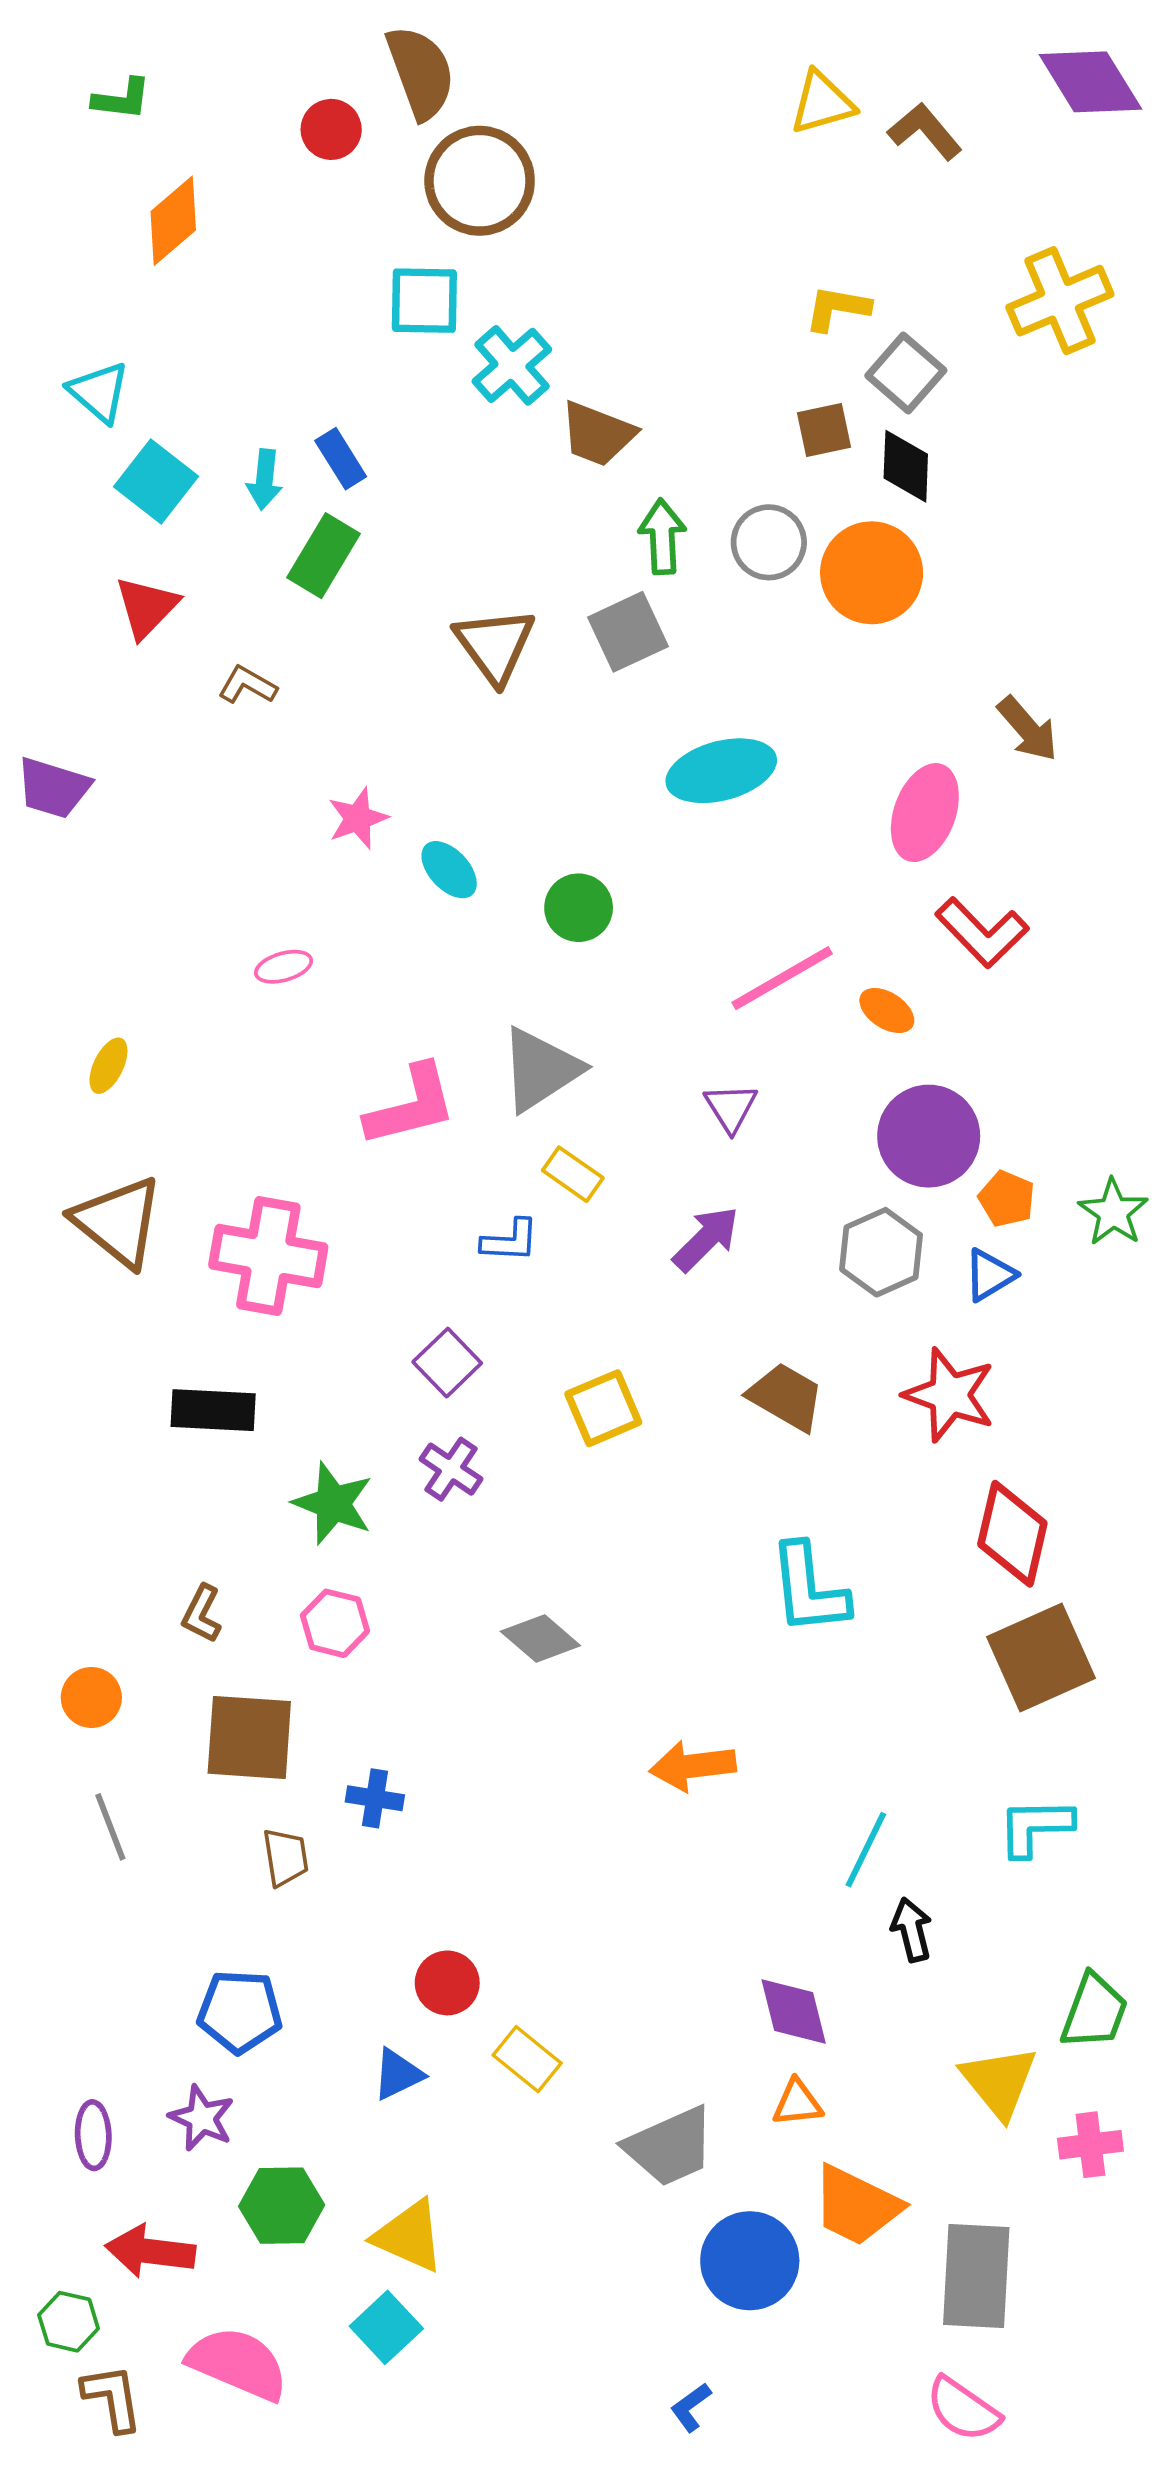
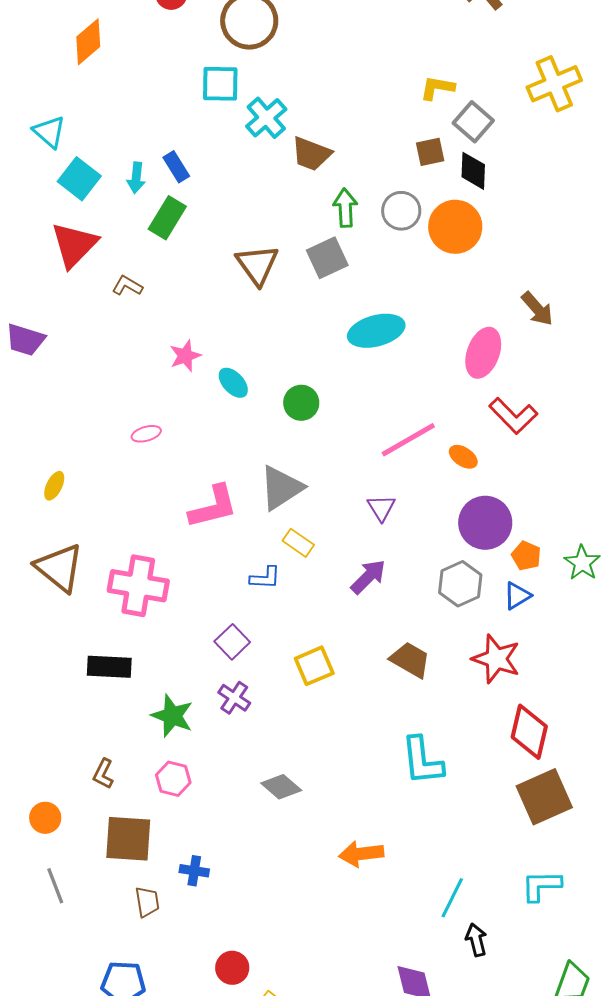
red triangle: (147, 607) -> (74, 245), size x1.4

